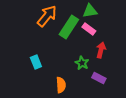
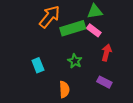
green rectangle: (69, 27) -> (73, 28), turned 40
green star: (82, 63) -> (75, 61), moved

